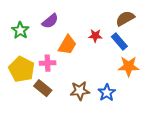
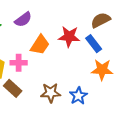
red star: (95, 36) -> (69, 37), size x1.5

